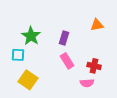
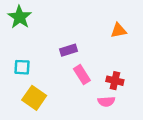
green star: (31, 36) -> (20, 17), moved
purple rectangle: (64, 38) -> (68, 50), moved, turned 56

